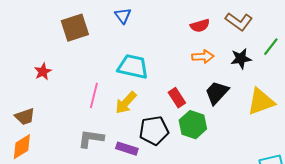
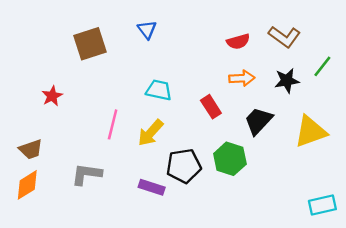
cyan trapezoid: (133, 67) -> (159, 90), size x0.7
red rectangle: (177, 98) -> (211, 107), moved
gray L-shape: (91, 139) -> (87, 174), moved

